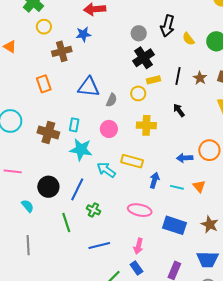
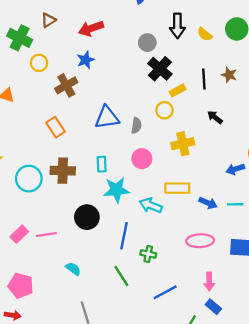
brown cross: (48, 132) -> (63, 171), moved
blue arrow: (154, 180) -> (208, 203), turned 112
black circle: (48, 187) -> (87, 217), moved

